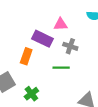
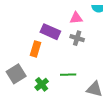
pink triangle: (61, 24) -> (76, 18), moved
green line: (61, 68) -> (68, 75), moved

